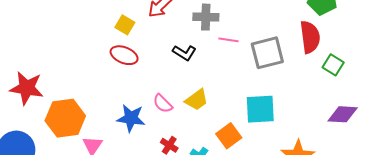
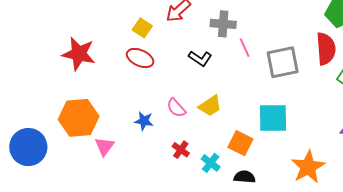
pink line: (228, 40) -> (245, 48), turned 54
red star: (27, 88) -> (79, 54), moved
blue star: (131, 118) -> (144, 121), size x0.7
orange square: (229, 136) -> (240, 143), turned -30

